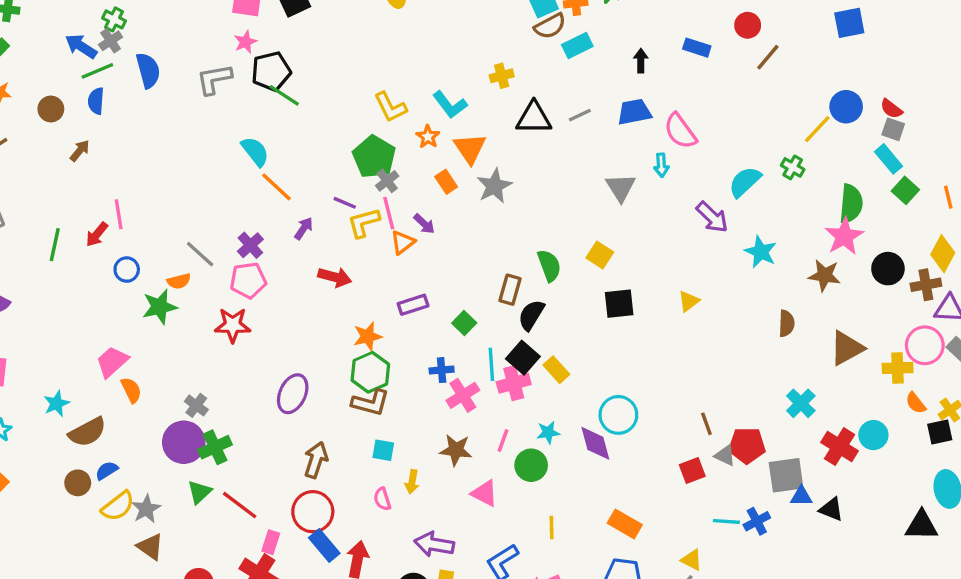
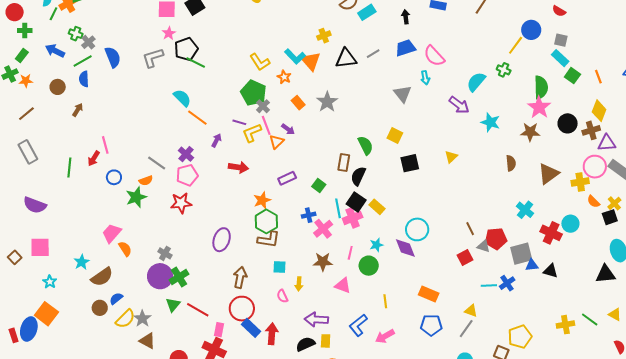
green cross: (114, 19) -> (76, 34), moved
blue arrow: (81, 46) -> (55, 51), moved
red semicircle: (891, 109) -> (559, 11), moved
orange triangle: (470, 148) -> (311, 61), moved

